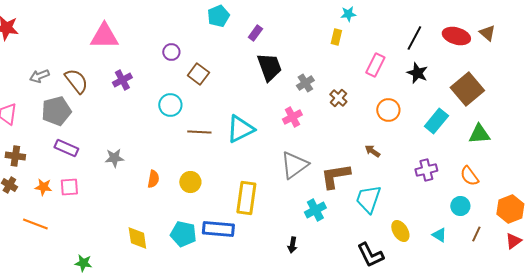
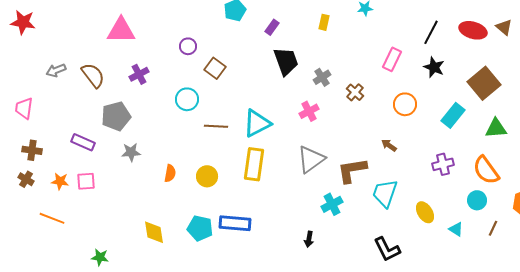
yellow rectangle: (336, 37) -> (324, 22), moved
gray pentagon: (56, 111) -> (116, 116), moved
orange semicircle: (469, 176) -> (486, 170), size x1.4
yellow rectangle: (246, 198) -> (254, 164), moved
yellow ellipse: (400, 231) -> (425, 212), moved

